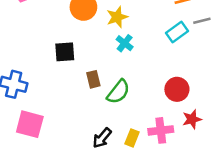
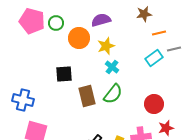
brown rectangle: (93, 79) -> (87, 96), size x1.5
green semicircle: (118, 92) -> (113, 94), moved

